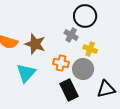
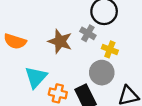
brown star: (35, 44) -> (60, 41), moved
orange cross: (61, 63) -> (58, 93), moved

